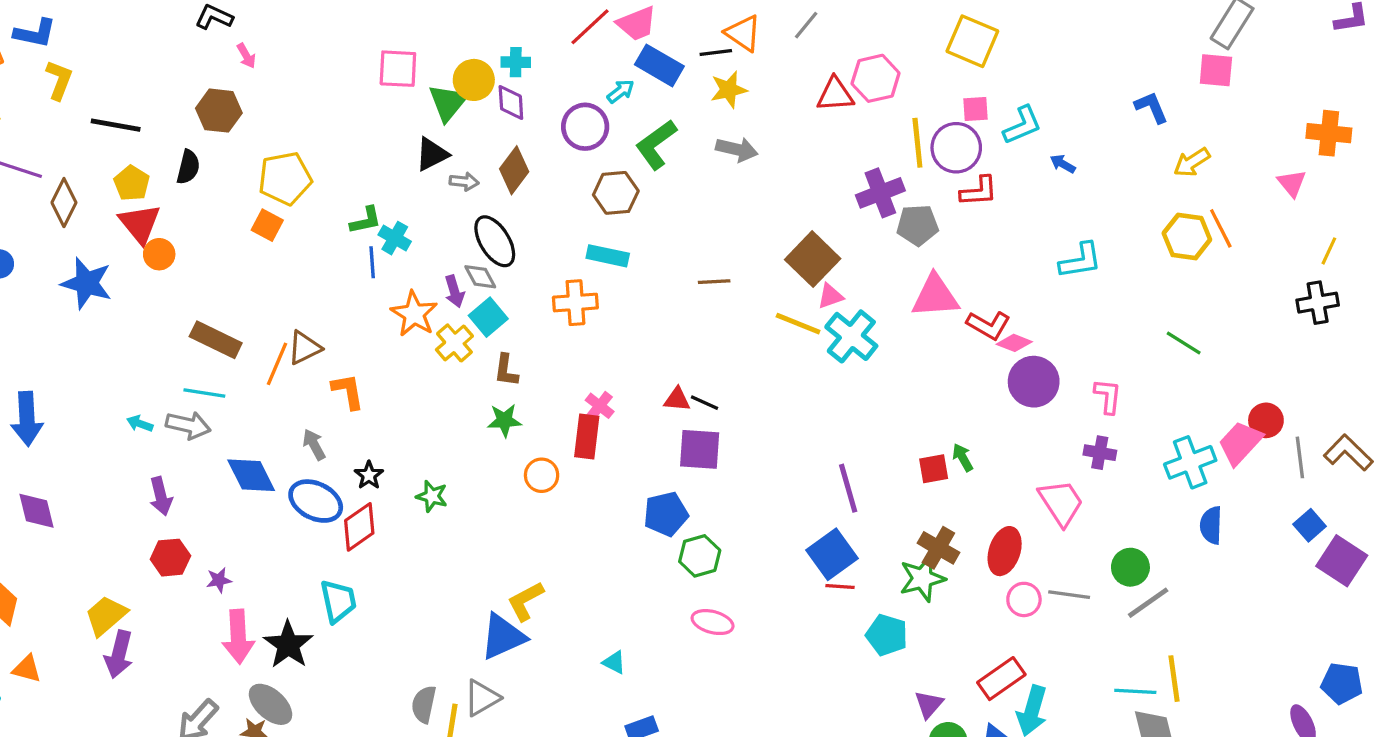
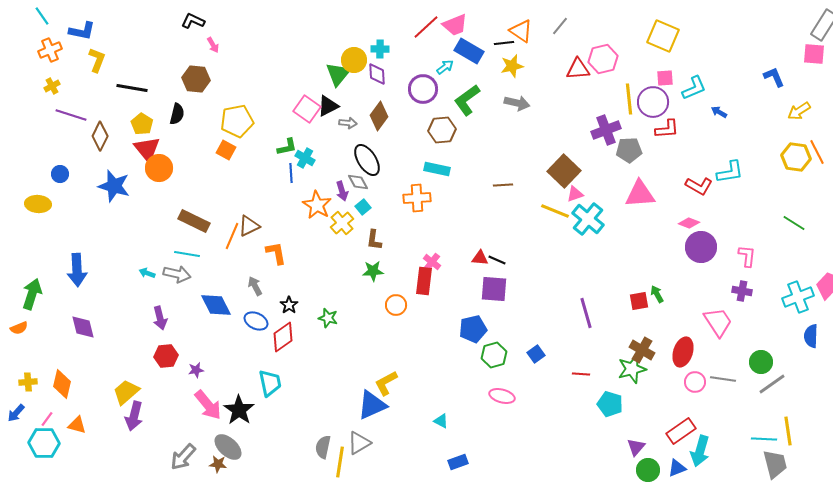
pink square: (398, 69) -> (307, 109), moved, turned 32
orange circle: (159, 254) -> (159, 168), size x1.4
cyan square: (488, 317) -> (363, 207), size x0.7
red L-shape: (988, 325) -> (699, 186), moved
blue ellipse: (316, 501) -> (256, 321), size x0.7
blue square: (832, 554) -> (536, 354), moved, size x0.6
pink arrow: (238, 637) -> (208, 405), turned -36

